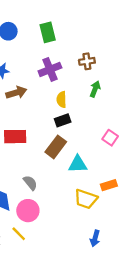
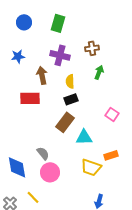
green rectangle: (48, 32) -> (58, 23), turned 30
purple cross: (50, 69) -> (60, 55), turned 36
brown arrow: (16, 93) -> (42, 75), moved, turned -84
red rectangle: (15, 137) -> (30, 98), moved
pink circle: (28, 211) -> (50, 172), moved

